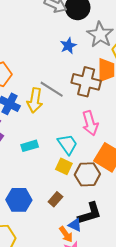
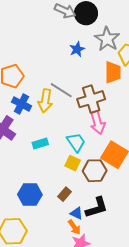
brown cross: (86, 82) -> (91, 99), moved, turned -32
blue triangle: (75, 225) -> (77, 213), moved

